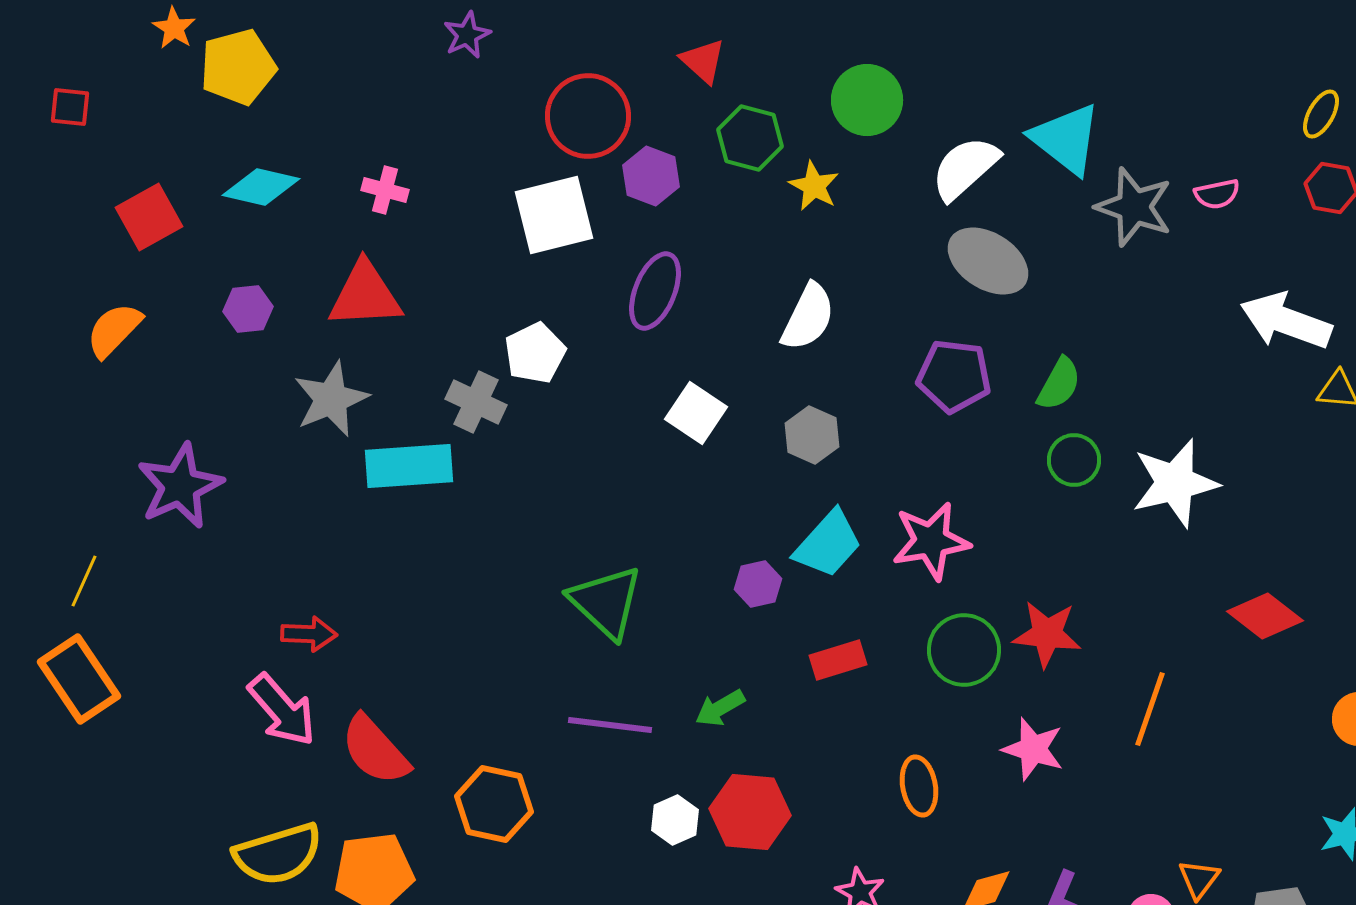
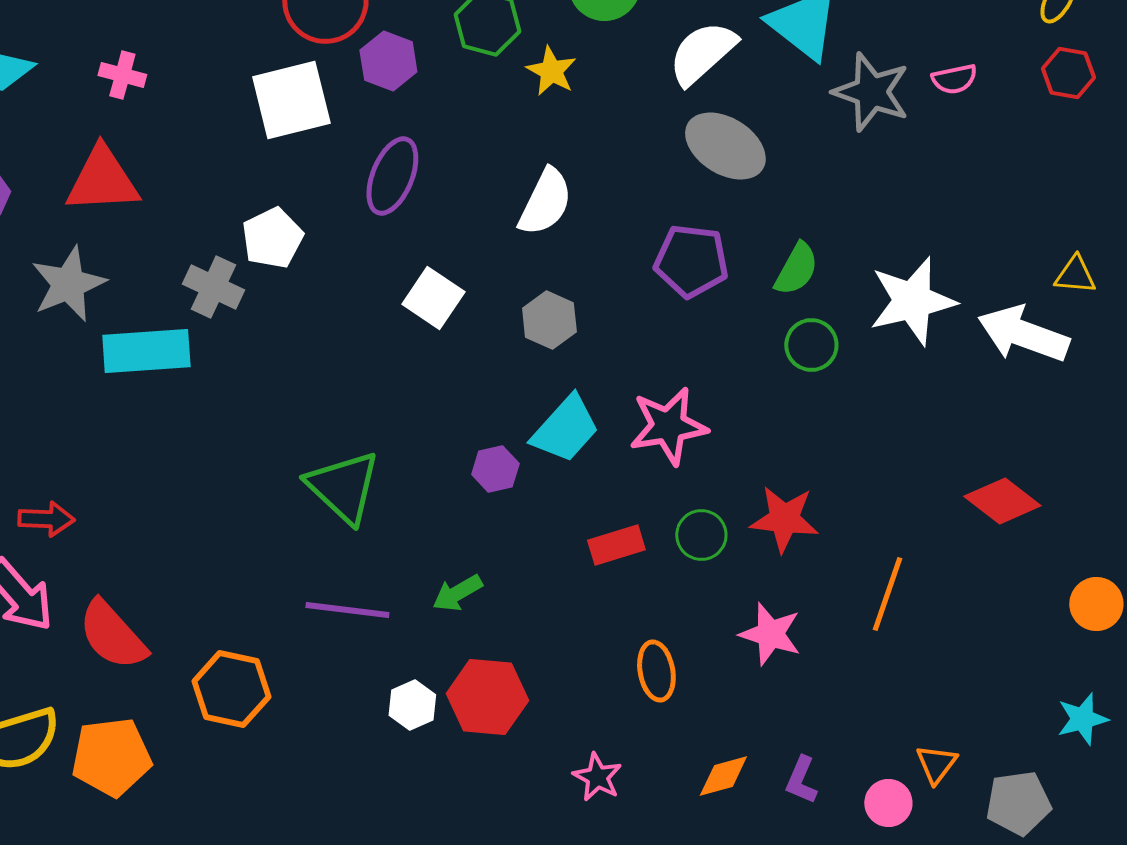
white arrow: (1286, 321) -> (1023, 334), moved
white star: (1175, 483) -> (912, 301), moved
green circle: (964, 650) -> (701, 535), size x0.7
red rectangle: (838, 660) -> (616, 545), moved

